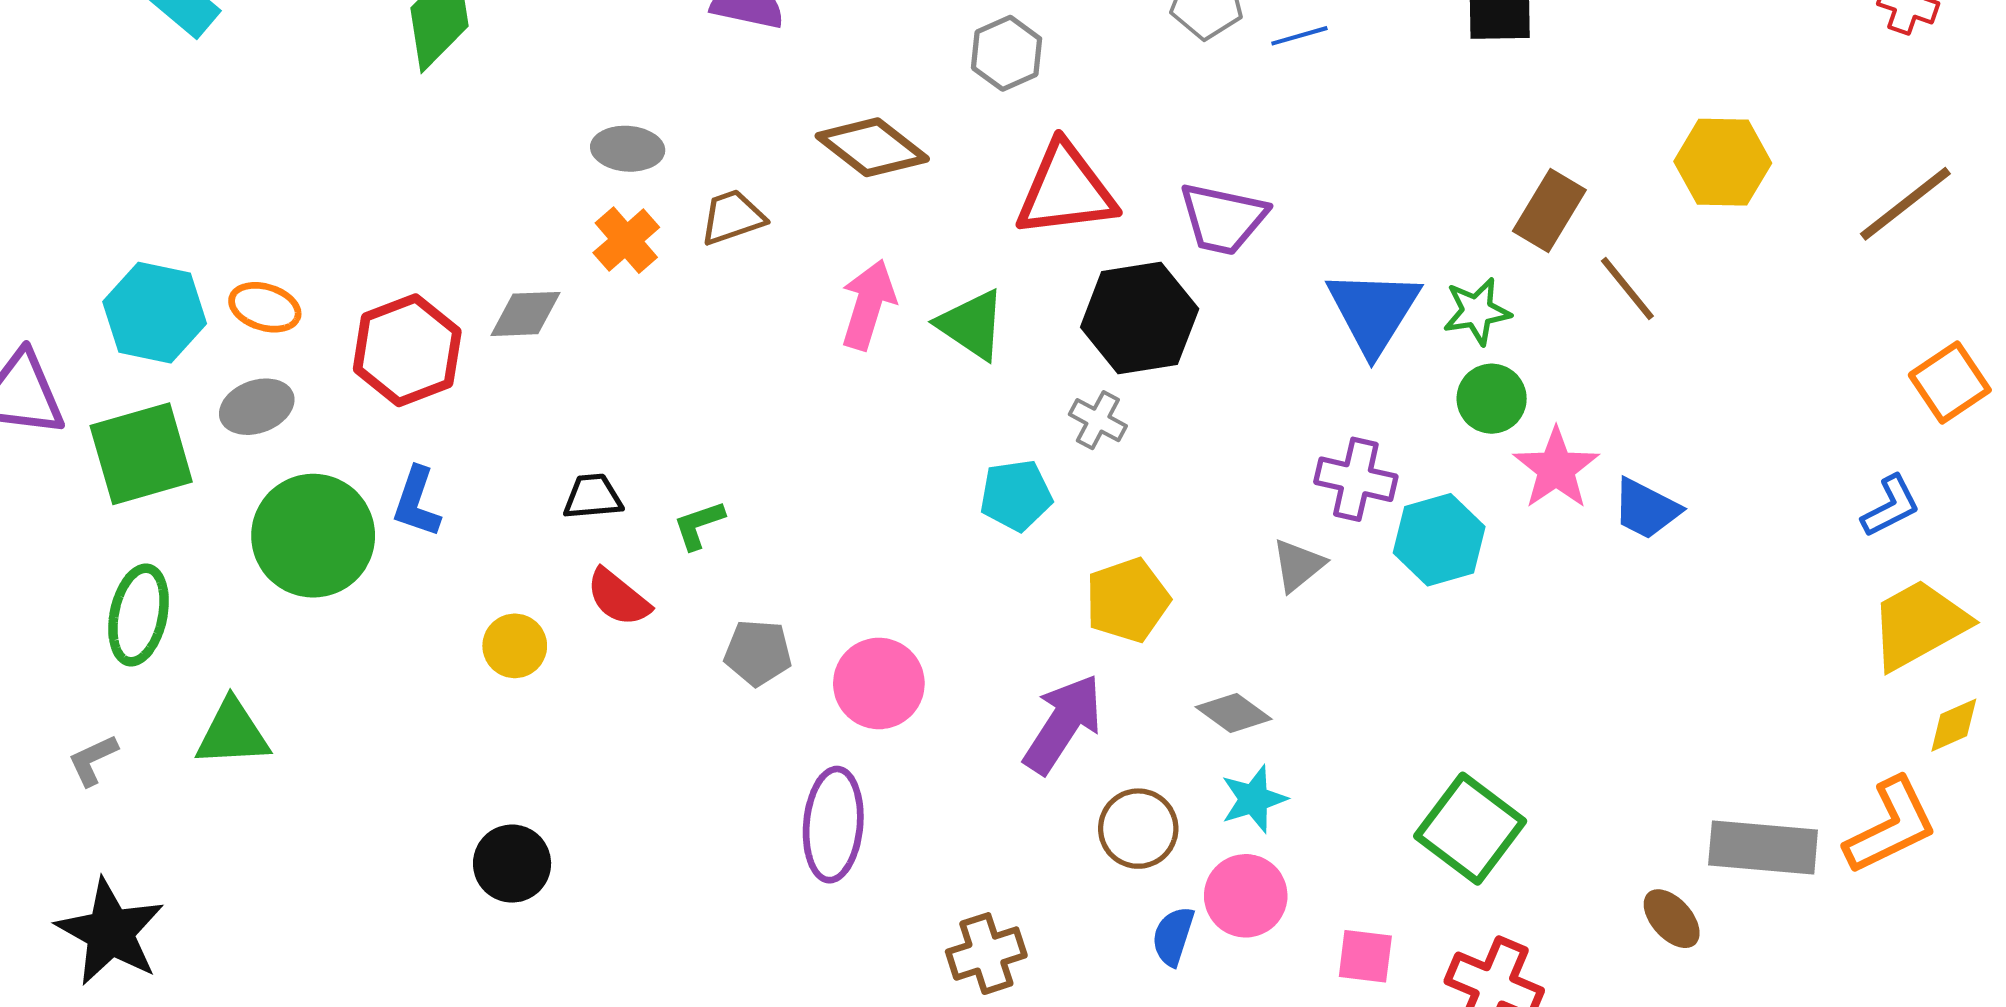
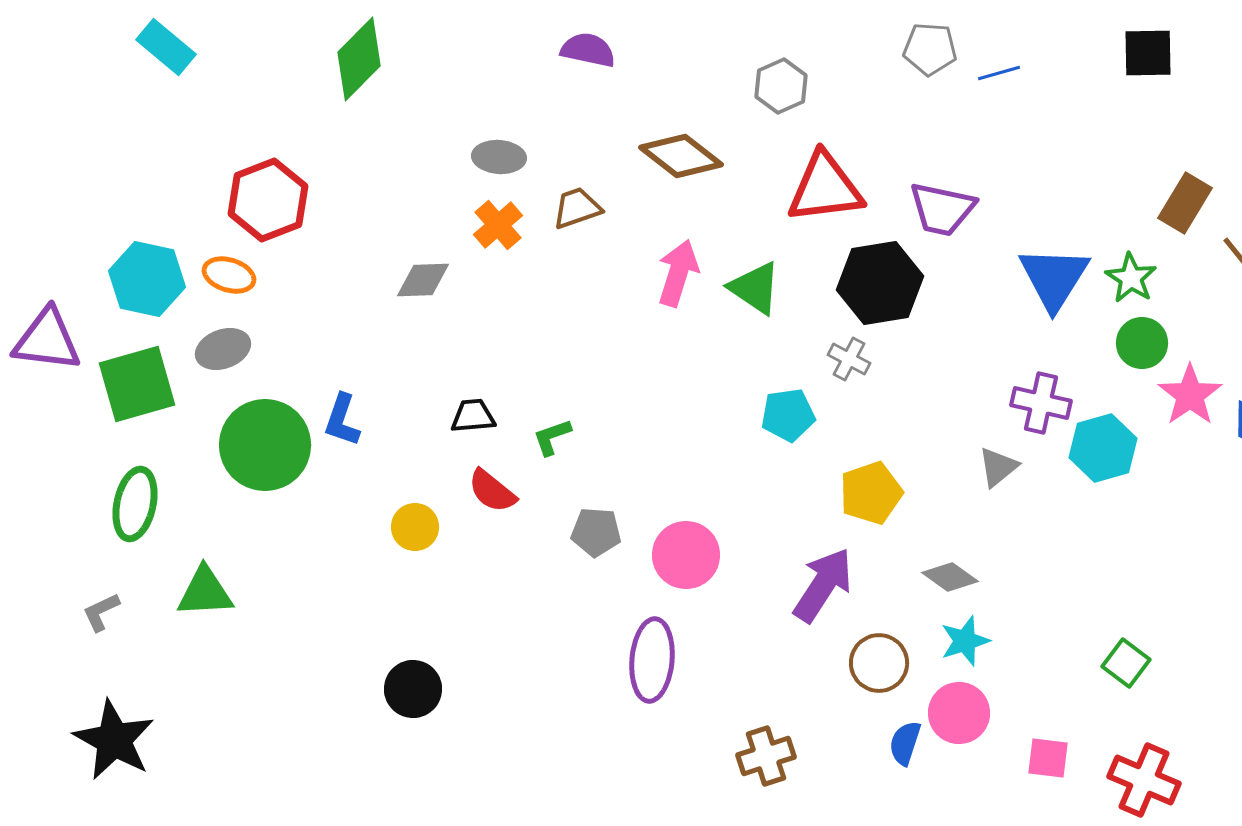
green star: (1477, 311) -> (1131, 278), turned -30
red hexagon: (407, 350) -> (268, 200), moved
green square: (1470, 829) -> (1126, 663), size x0.6

